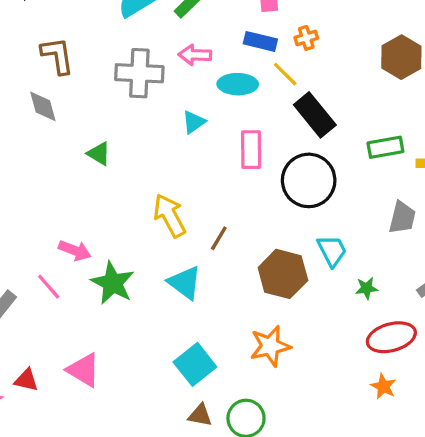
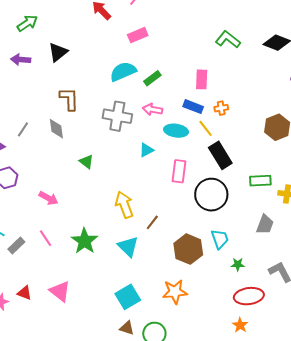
pink arrow: (75, 250) -> (49, 198), moved

